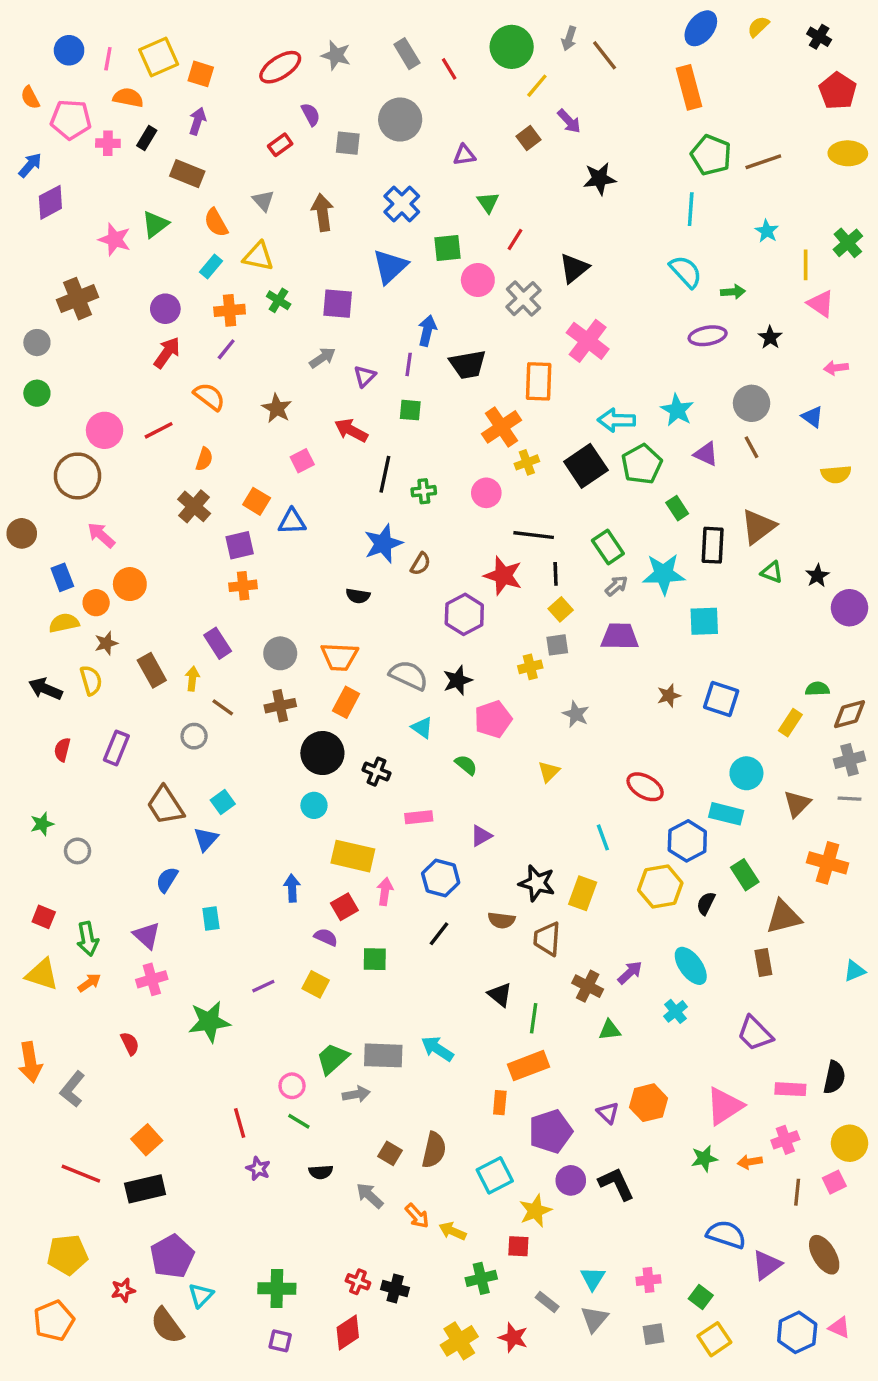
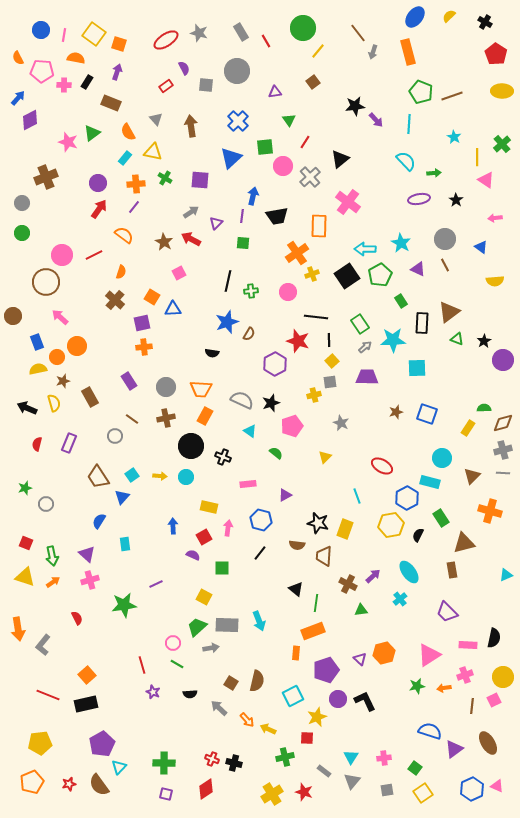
gray arrow: (569, 38) -> (373, 52), moved
yellow square: (159, 57) -> (94, 34), turned -30
purple arrow: (569, 121) -> (376, 120), moved
red arrow: (351, 430) -> (191, 239), moved
yellow arrow: (192, 679) -> (160, 476), moved, turned 88
yellow rectangle: (353, 856) -> (209, 507), size x0.7
yellow square: (316, 984) -> (204, 597), moved
cyan arrow: (437, 1049) -> (259, 621), turned -144
red star: (123, 1290) -> (69, 784), moved

